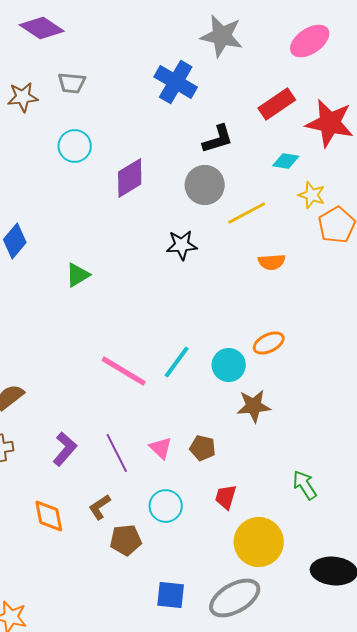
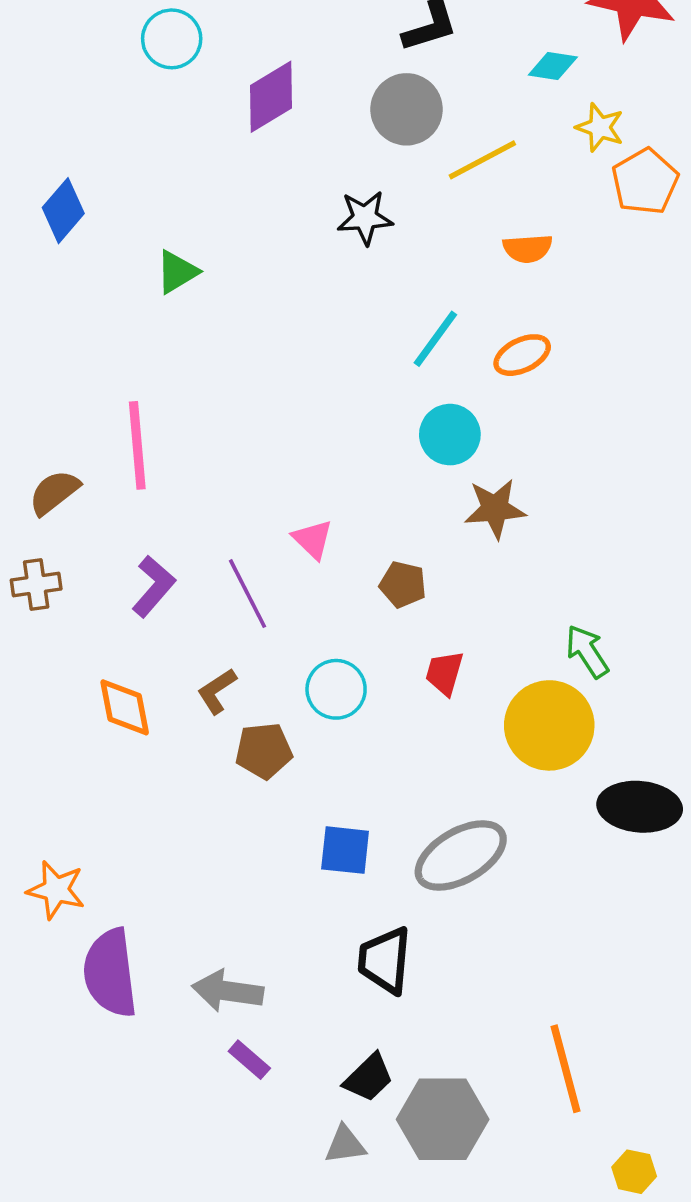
orange ellipse: (269, 343) -> (522, 355), moved
cyan line: (177, 362) -> (435, 339), moved
pink line: (124, 371) -> (137, 445), moved, turned 54
pink triangle: (161, 448) -> (313, 539), moved
yellow circle: (259, 542) -> (549, 725), moved

